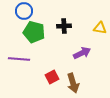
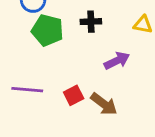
purple line: (19, 59) -> (27, 90), moved
brown arrow: (73, 83) -> (104, 104), turned -36

